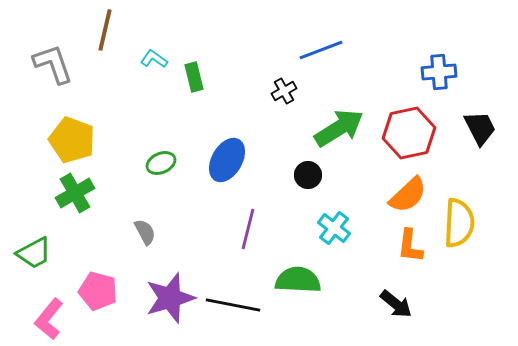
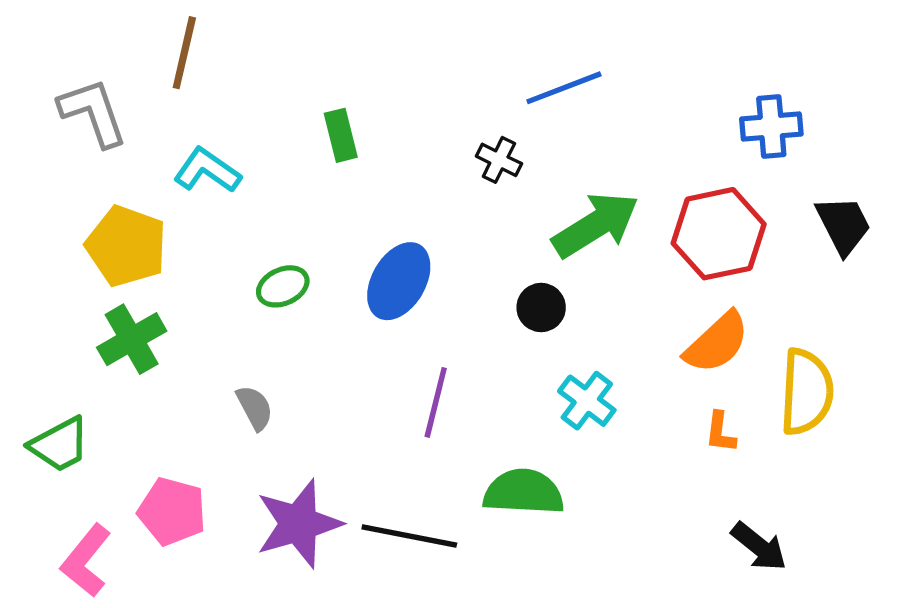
cyan L-shape: (154, 59) -> (207, 170), moved, size x1.4
black cross: (284, 91) -> (499, 160), turned -35
orange L-shape: (410, 246) -> (720, 432), size x0.7
black arrow: (396, 304) -> (759, 547), moved

